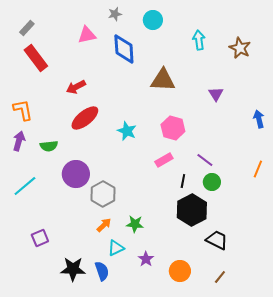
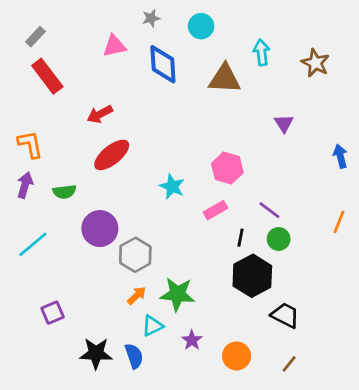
brown triangle: (163, 80) -> (225, 79), moved
cyan star: (127, 131) -> (172, 186), moved
green star: (135, 224) -> (177, 294), size x1.5

